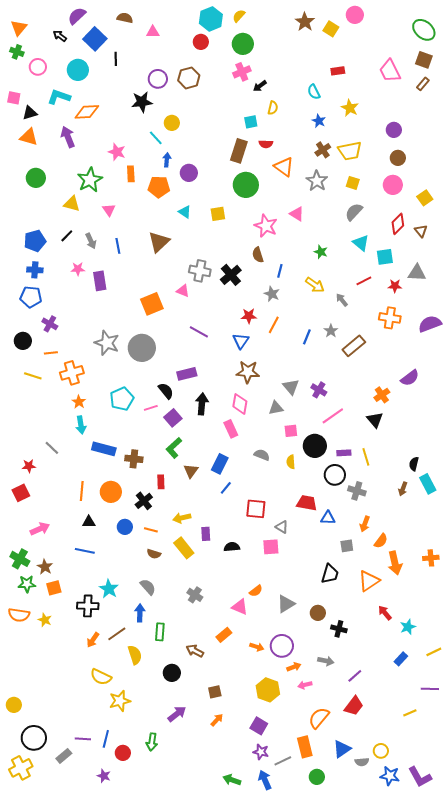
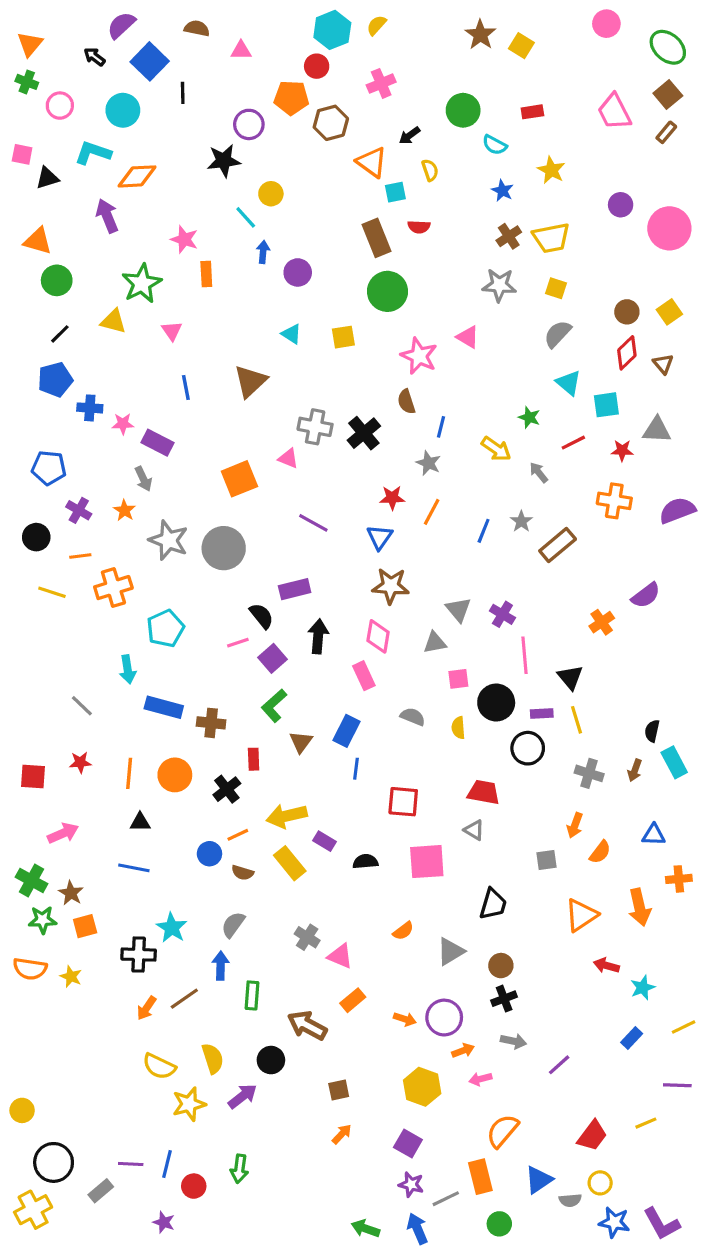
pink circle: (355, 15) -> (606, 24), moved
green circle: (243, 44) -> (463, 110), moved
brown square: (424, 60) -> (668, 95), turned 30
pink cross: (242, 72) -> (381, 83), moved
brown hexagon: (189, 78) -> (331, 123), moved
cyan semicircle: (314, 92) -> (495, 145), turned -35
yellow semicircle: (273, 108) -> (430, 170), turned -32
orange triangle: (29, 137) -> (38, 241), moved
brown rectangle: (239, 151) -> (376, 238), turned -40
brown circle: (398, 158) -> (627, 312), moved
orange triangle: (284, 167) -> (372, 162), moved
gray star: (317, 181) -> (499, 285), turned -30
pink circle: (393, 185) -> (669, 228), moved, size x1.4
orange pentagon: (159, 187) -> (291, 98), moved
black line: (67, 236) -> (60, 334), moved
gray arrow: (91, 241) -> (143, 479), moved
green star: (321, 252) -> (529, 417), moved
blue cross: (35, 270) -> (90, 408), moved
purple rectangle: (100, 281) -> (158, 443), turned -54
cyan pentagon: (122, 399) -> (165, 628), moved
orange star: (79, 402) -> (124, 510), moved
pink line: (333, 416) -> (525, 655), turned -60
black triangle: (375, 420) -> (570, 677), moved
red star: (29, 466) -> (80, 762), moved
blue line: (226, 488) -> (356, 769), turned -32
gray cross: (357, 491) -> (589, 773), moved
red square: (21, 493) -> (33, 777), turned 30
yellow arrow: (182, 518) -> (287, 816), size x1.4
blue triangle: (328, 518) -> (654, 835), moved
blue circle: (125, 527) -> (209, 854), moved
gray triangle: (282, 527) -> (474, 830), moved
orange line: (151, 530) -> (238, 835), turned -40
purple rectangle: (206, 534) -> (324, 841), turned -56
pink square: (271, 547) -> (427, 862), size x1.4
orange arrow: (395, 563) -> (639, 907), moved
black trapezoid: (330, 574) -> (493, 904), moved
gray semicircle: (148, 587) -> (233, 925), turned -102
pink triangle: (240, 607) -> (340, 956), moved
red arrow: (385, 613) -> (606, 966), turned -35
black cross: (339, 629) -> (504, 999), moved, turned -35
brown arrow: (195, 651) -> (307, 1025), size x1.4
yellow semicircle: (135, 655) -> (213, 1058), moved
red trapezoid: (354, 706) -> (592, 1136), moved
purple arrow: (177, 714) -> (243, 1096), moved

